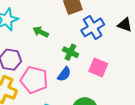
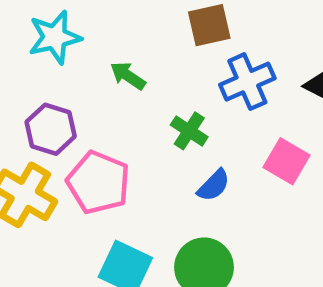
pink square: (98, 68) -> (287, 161), moved
blue semicircle: (64, 74) -> (214, 185), moved

